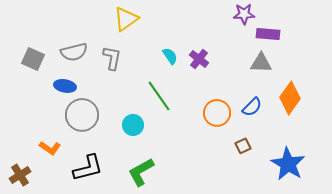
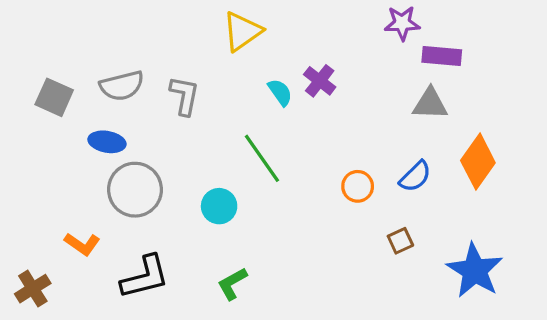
yellow triangle: (126, 19) -> (242, 31), moved
purple cross: (199, 59) -> (320, 81), moved
orange circle: (217, 113) -> (358, 186), size x0.7
green L-shape: (141, 172) -> (232, 284), size x0.7

